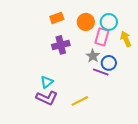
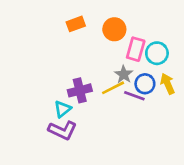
cyan circle: (109, 22) -> (157, 53), moved
yellow arrow: (126, 39) -> (168, 84), moved
purple cross: (61, 45) -> (80, 90), moved
yellow line: (80, 101) -> (113, 88), moved

